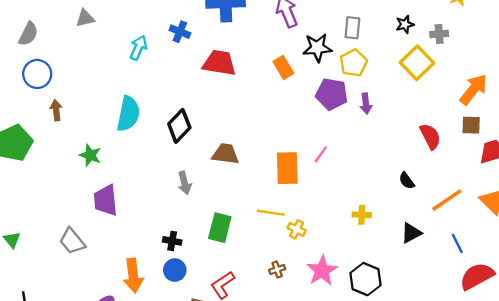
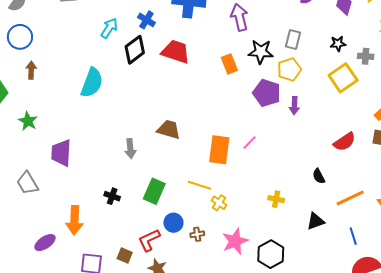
black diamond: (179, 126) -> (135, 50), moved
red semicircle: (430, 136) -> (345, 142), turned 75
green star: (90, 155) -> (28, 121), moved
blue circle: (175, 270) -> (173, 223), moved

